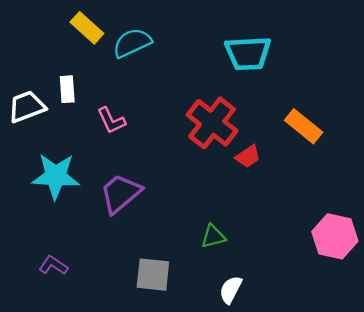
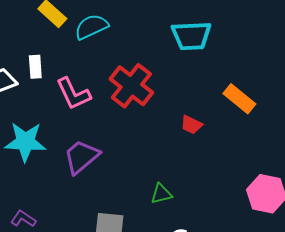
pink L-shape: (111, 121) -> (73, 94), size x1.4
red cross: (212, 123) -> (131, 86), moved
red trapezoid: (248, 156) -> (191, 125), turned 60

